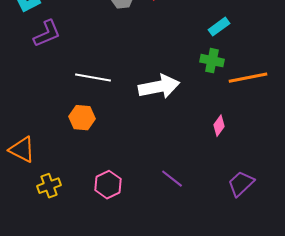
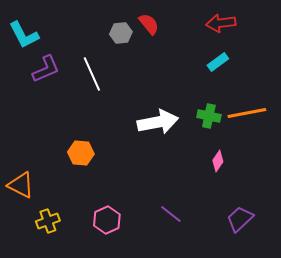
green cross: (212, 61) -> (209, 116), moved
white line: (93, 78) -> (92, 74), moved, turned 56

